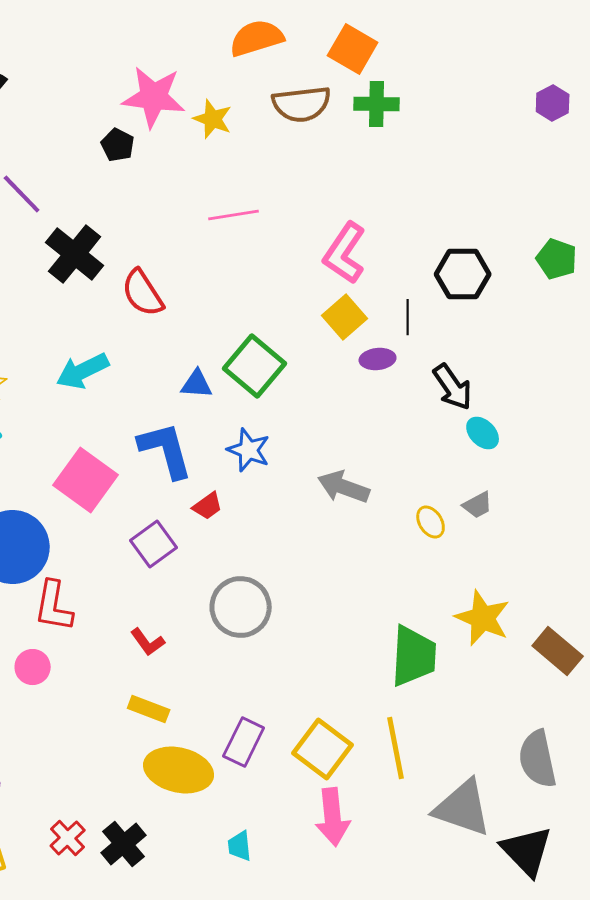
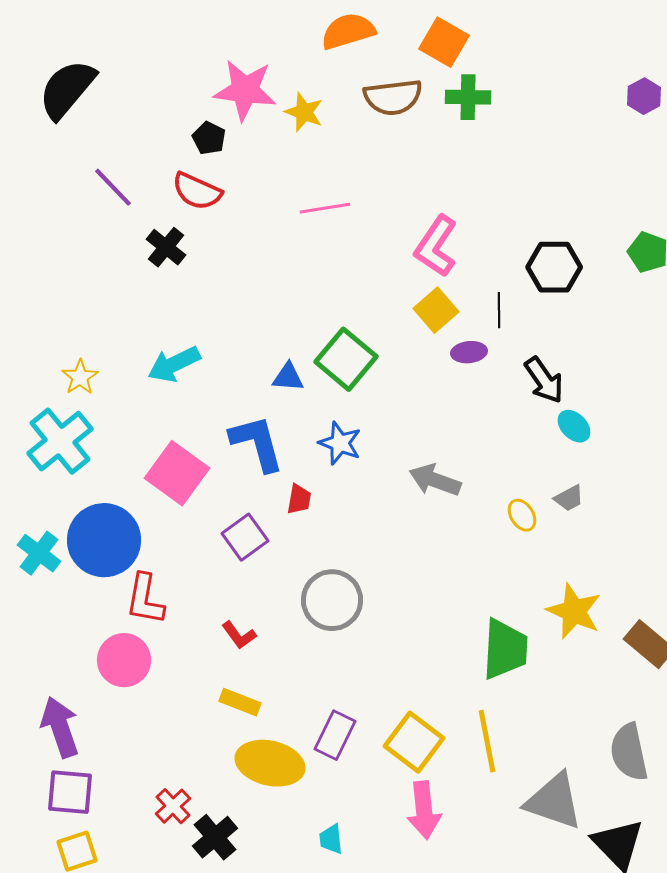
black cross: (75, 254) -> (166, 247), size x0.7
red semicircle: (143, 293) -> (197, 191), moved, turned -33
red trapezoid: (208, 506) -> (299, 499), turned -44
pink circle: (33, 667) -> (124, 660), size x1.5
red cross: (68, 838) -> (173, 806), moved

